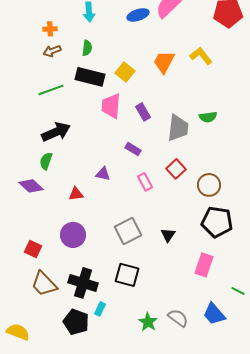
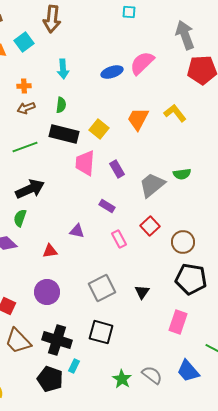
gray trapezoid: (178, 128) -> (152, 185), turned -136

